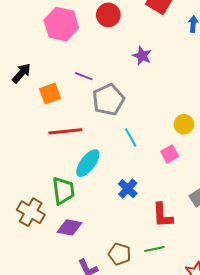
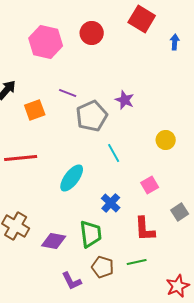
purple star: (142, 56) -> (125, 100), moved
red line: (65, 131) -> (21, 158), moved
pink square: (170, 154) -> (150, 185), moved
green trapezoid: (63, 191) -> (91, 234), moved

